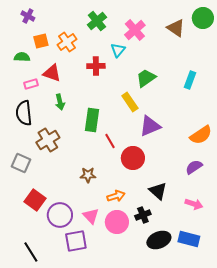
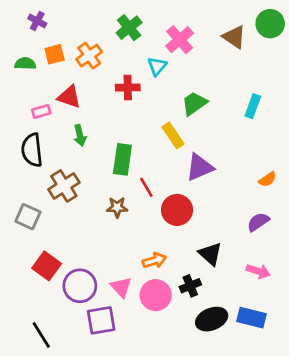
green semicircle: (22, 57) -> (25, 64), moved
orange semicircle: (201, 135) -> (267, 179), size x0.6
brown star: (88, 175) -> (117, 207), moved

